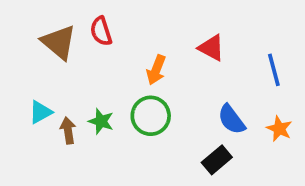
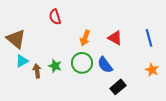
brown triangle: (59, 42) -> (16, 39), moved
red triangle: (211, 48) -> (115, 38), moved
blue semicircle: (232, 119) -> (105, 65), moved

